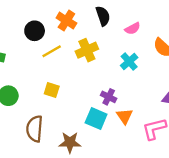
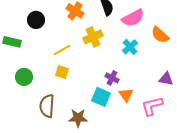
pink semicircle: (133, 28) -> (133, 18), size x1.6
black circle: (35, 31) -> (36, 20), moved
yellow line: (52, 51) -> (62, 50), moved

